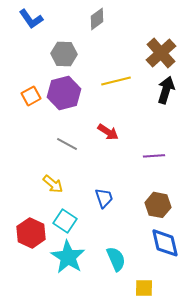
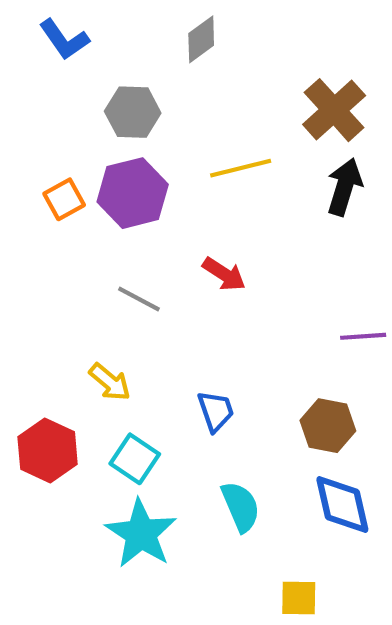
purple line: (154, 156) -> (363, 336), moved
red hexagon: (31, 233) -> (48, 451), moved
cyan semicircle: (116, 259) -> (241, 507), moved

